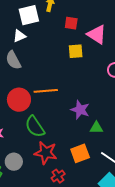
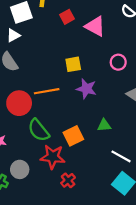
red square: (71, 23) -> (67, 17), turned -32
yellow square: (76, 51) -> (73, 64), moved
purple star: (80, 110) -> (86, 89), moved
orange square: (80, 153) -> (73, 136), moved

